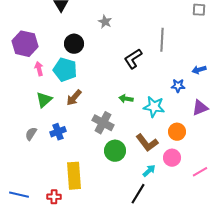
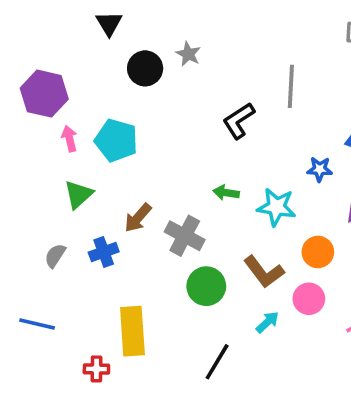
black circle: (74, 44) -> (145, 68), moved
brown arrow: (74, 98) -> (138, 218), moved
black line: (138, 194) -> (217, 362), moved
blue line: (19, 195) -> (37, 324), moved

